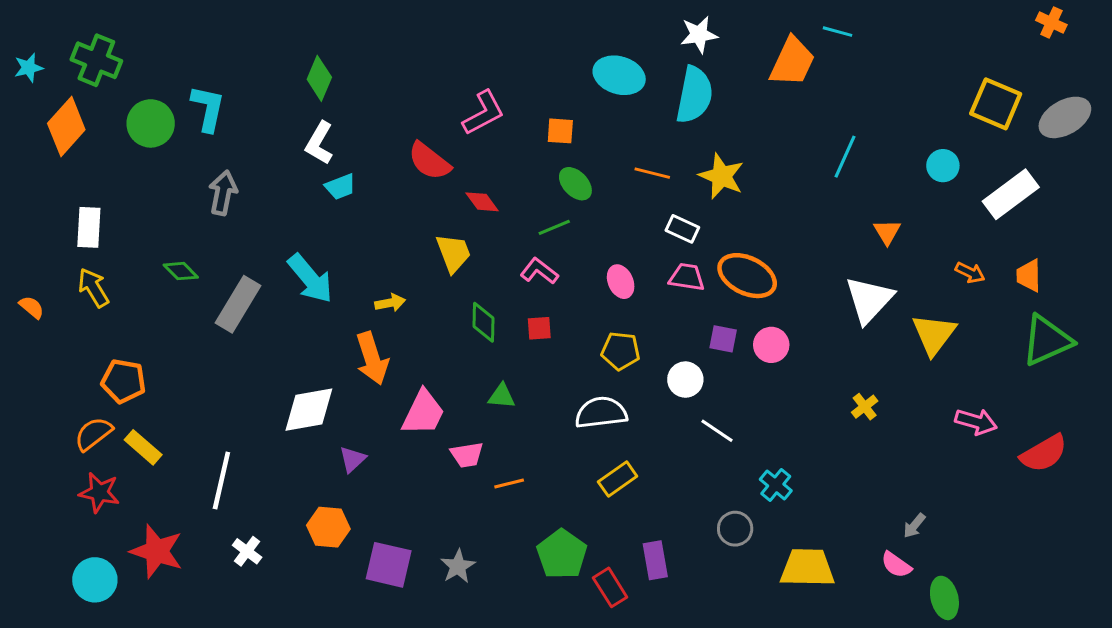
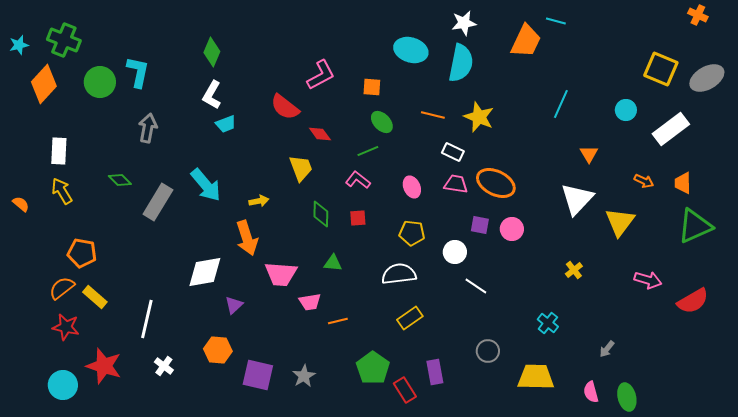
pink trapezoid: (423, 413) -> (281, 274), turned 68
cyan cross: (776, 485) -> (548, 323), moved
pink semicircle: (896, 565) -> (591, 392), moved, turned 40

